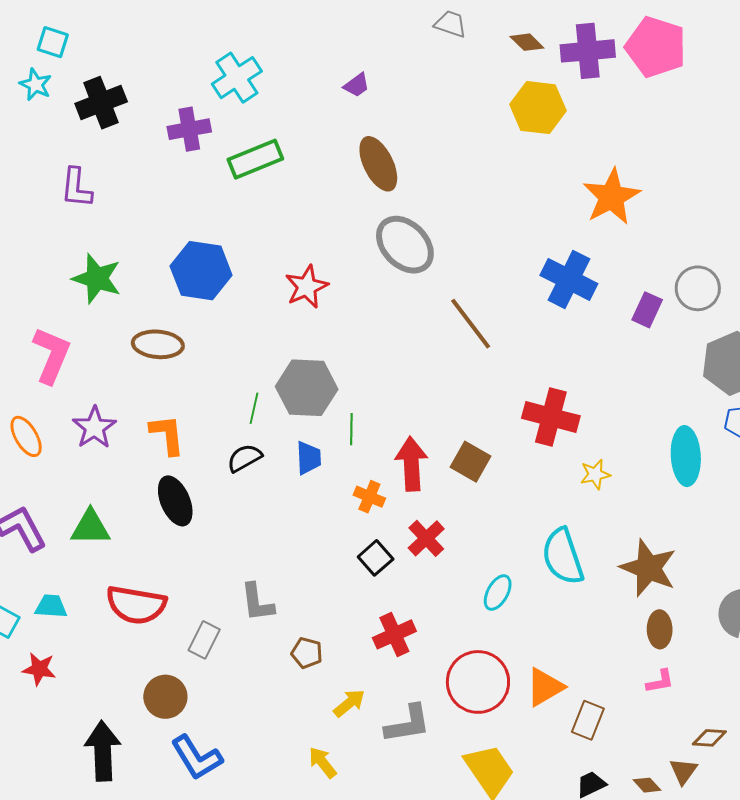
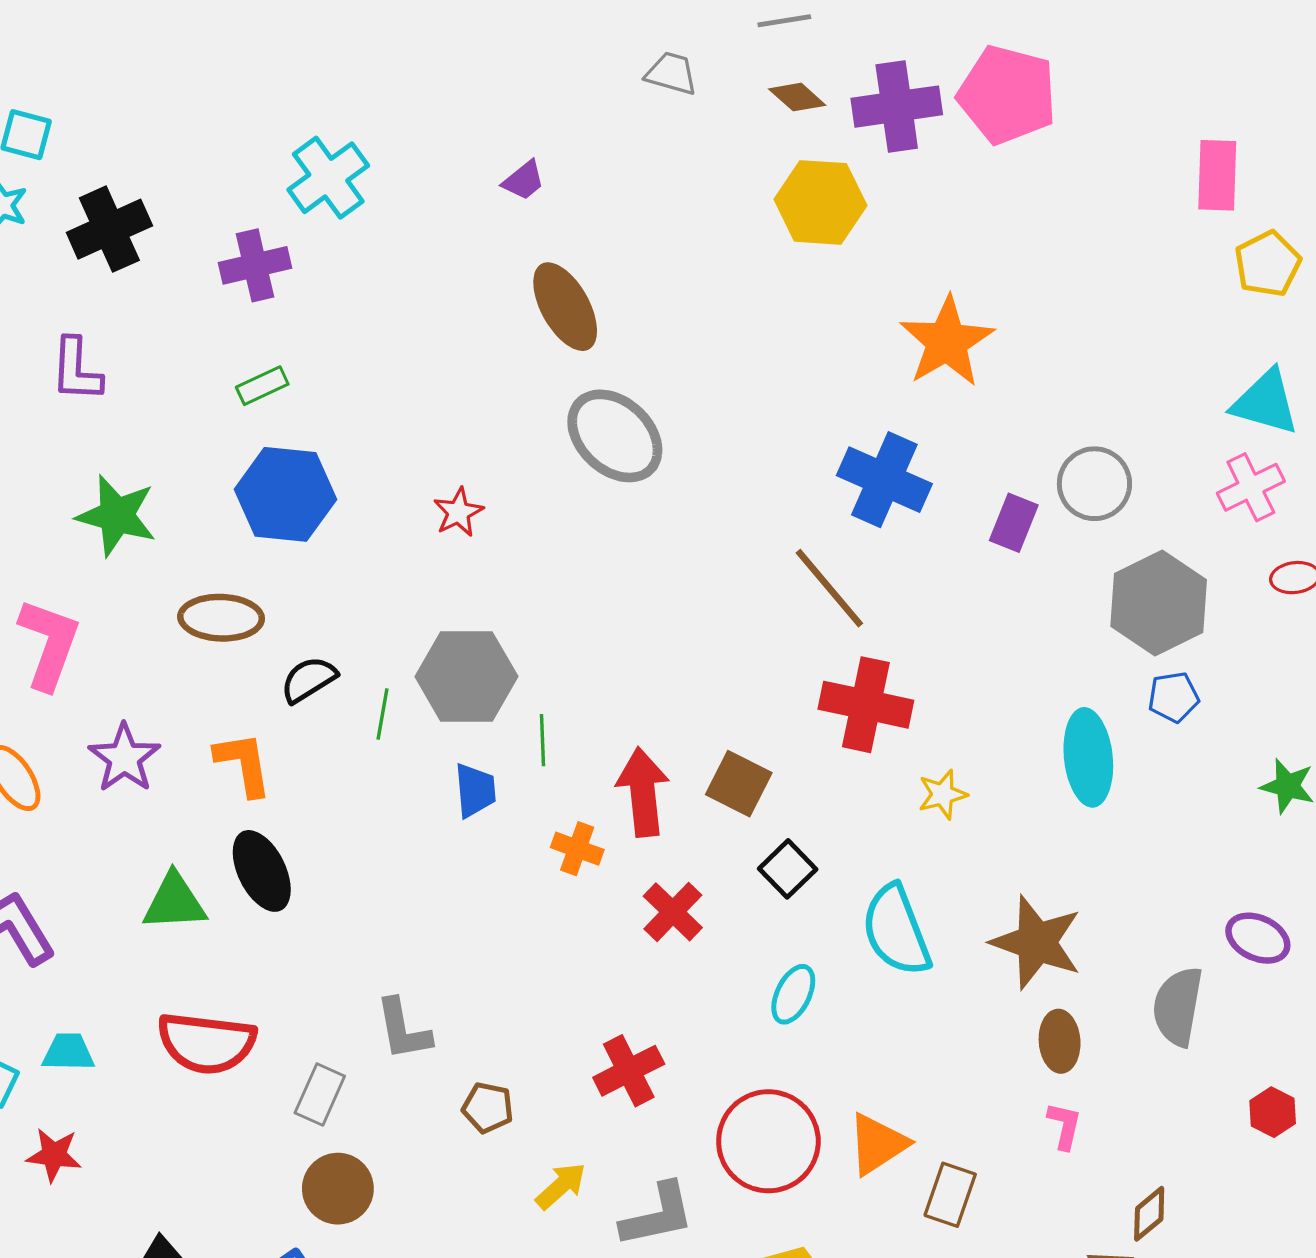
green rectangle: (255, 159) -> (262, 386), moved, size x0.6
red star: (307, 287) -> (458, 512), size x0.7
brown line: (471, 324) -> (829, 588), moved
black semicircle: (245, 458) -> (309, 680), moved
green triangle: (90, 527) -> (174, 902), moved
black square: (376, 558) -> (788, 869), moved
pink L-shape: (660, 681) -> (1064, 1126), turned -64
brown circle: (165, 697) -> (338, 1189), moved
brown diamond: (709, 738) -> (1149, 1214), turned -40

